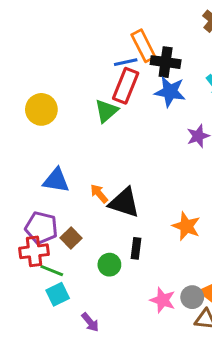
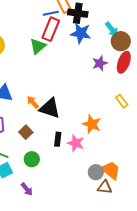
brown square: (71, 238) -> (26, 132), moved
green circle: (109, 265) -> (32, 159), moved
pink star: (163, 300) -> (76, 143), moved

